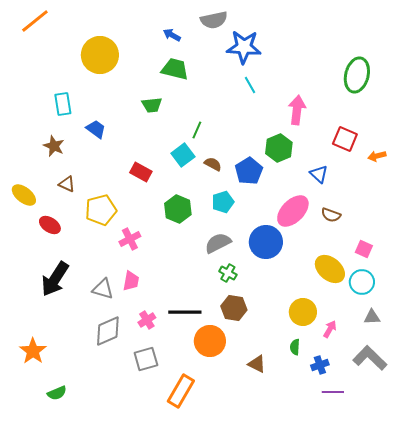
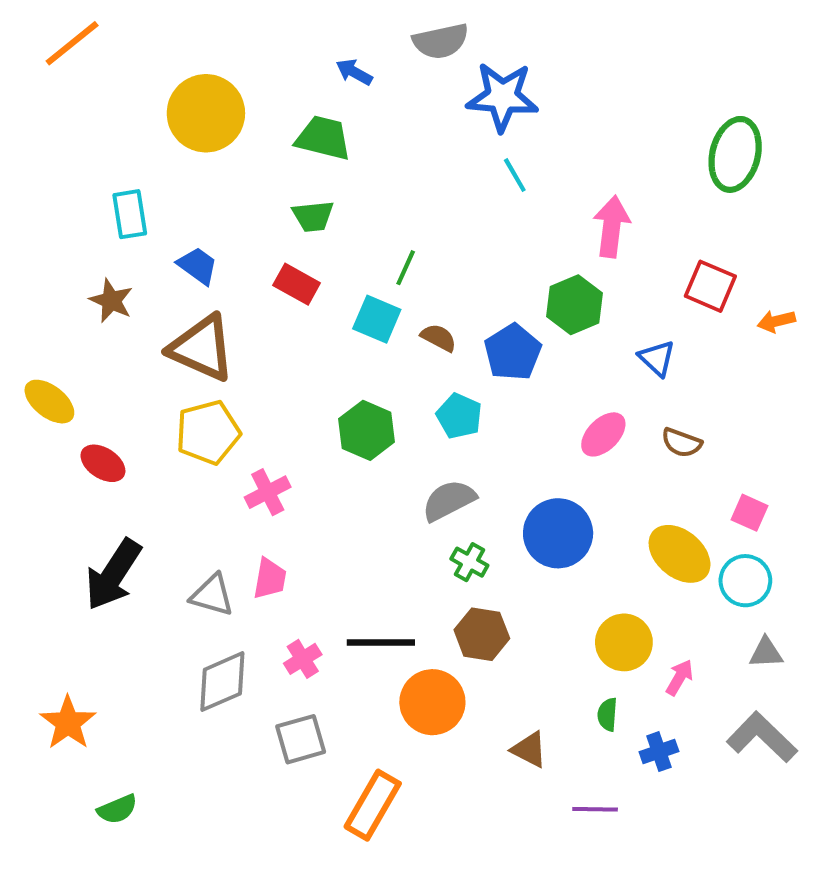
green trapezoid: (175, 69) -> (323, 138), moved
cyan square: (183, 155) -> (377, 319), turned -30
red rectangle: (141, 172) -> (297, 284), moved
brown triangle: (67, 184) -> (202, 348), moved, size x2.0
cyan pentagon: (223, 202) -> (459, 416), turned -30
pink ellipse: (293, 211) -> (603, 434), size x0.7
blue circle: (266, 242) -> (558, 533), moved
purple line: (333, 392) -> (595, 809), moved

